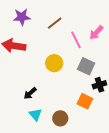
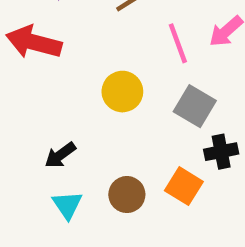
brown circle: (60, 118) -> (127, 195), moved

